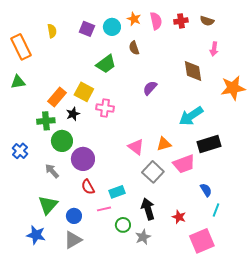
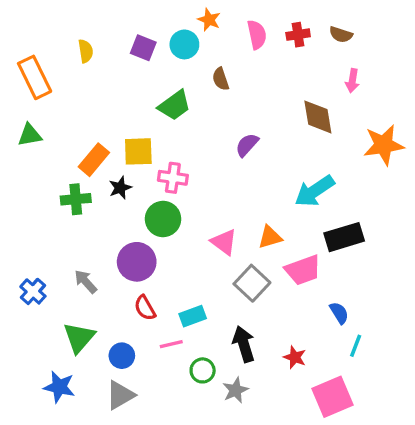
orange star: (134, 19) -> (209, 20), moved
yellow square: (84, 92) -> (138, 151), turned -30
green circle: (62, 141) -> (163, 219), moved
blue cross: (20, 151) -> (33, 291), moved

